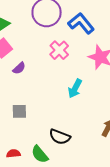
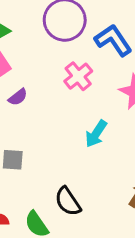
black semicircle: (60, 137) -> (68, 202), turned 30

